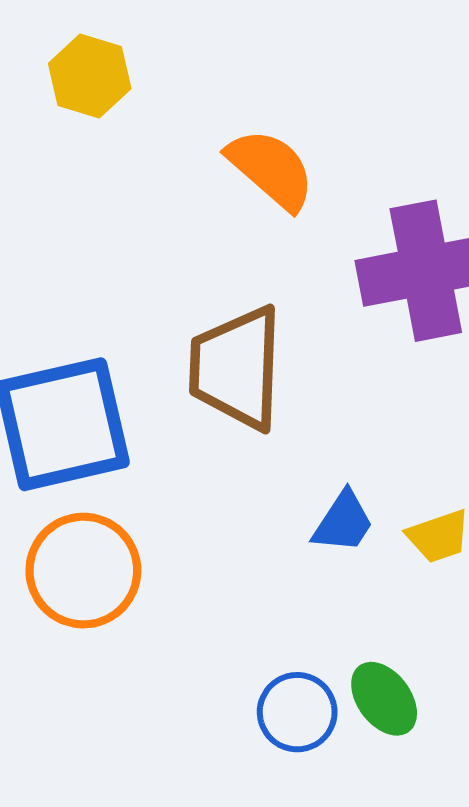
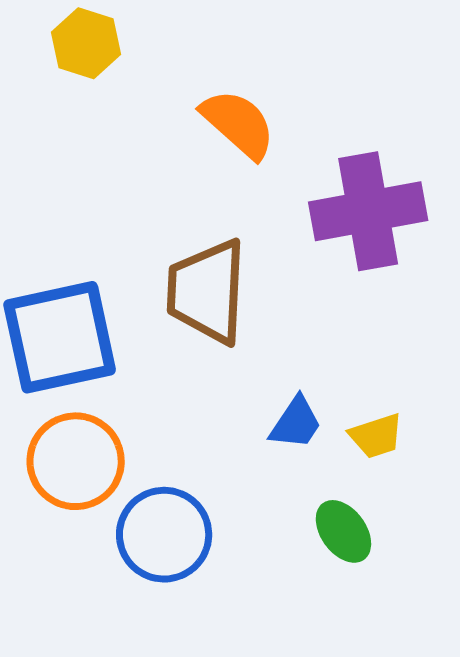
green ellipse: (384, 699) -> (343, 531), moved
blue circle: (297, 712) -> (164, 535), moved, size x1.4

